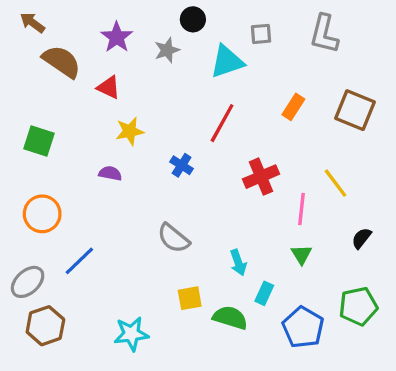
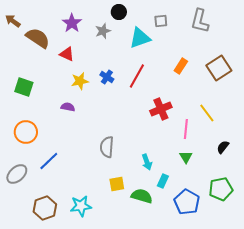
brown arrow: (32, 23) -> (13, 21), moved
brown square: (355, 110) -> (219, 68), turned 35
blue cross: (182, 165) -> (107, 77), moved
gray semicircle: (173, 238) -> (107, 147), turned 55
brown hexagon: (45, 326) -> (45, 208), moved

